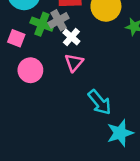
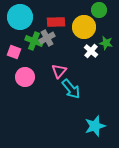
white cross: (71, 37) -> (91, 51), moved
cyan arrow: (100, 102) -> (71, 89), moved

